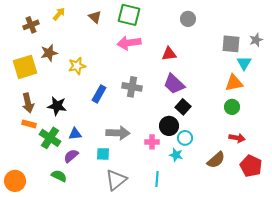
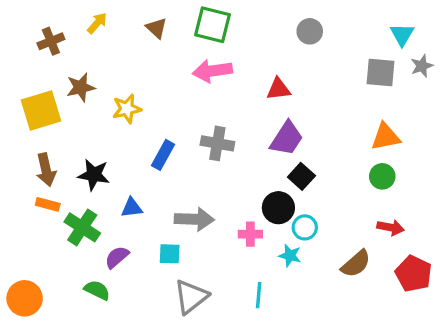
cyan triangle: (244, 63) -> (402, 35), moved
purple trapezoid: (174, 84) -> (287, 138), turned -100
blue triangle: (75, 134) -> (132, 208), moved

